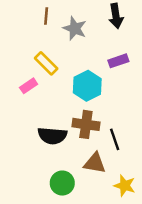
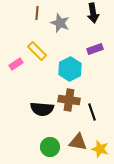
pink rectangle: (29, 86) -> (16, 64), moved
brown triangle: (95, 163) -> (78, 142), moved

